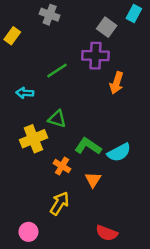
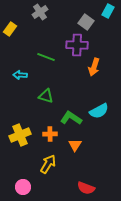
gray cross: (50, 15) -> (40, 12), turned 35
green line: (57, 71) -> (46, 57), turned 54
yellow cross: (33, 139) -> (20, 135), moved
cyan semicircle: (119, 152) -> (99, 111), moved
orange cross: (62, 166) -> (50, 134), turned -32

